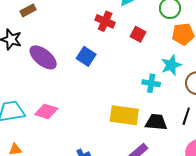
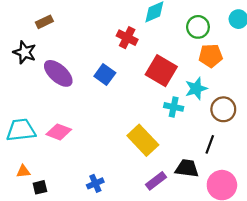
red square: (138, 34) -> (161, 71), moved, size x1.8
yellow rectangle: (124, 115) -> (143, 140), turned 36
black trapezoid: (156, 122) -> (187, 168), moved

